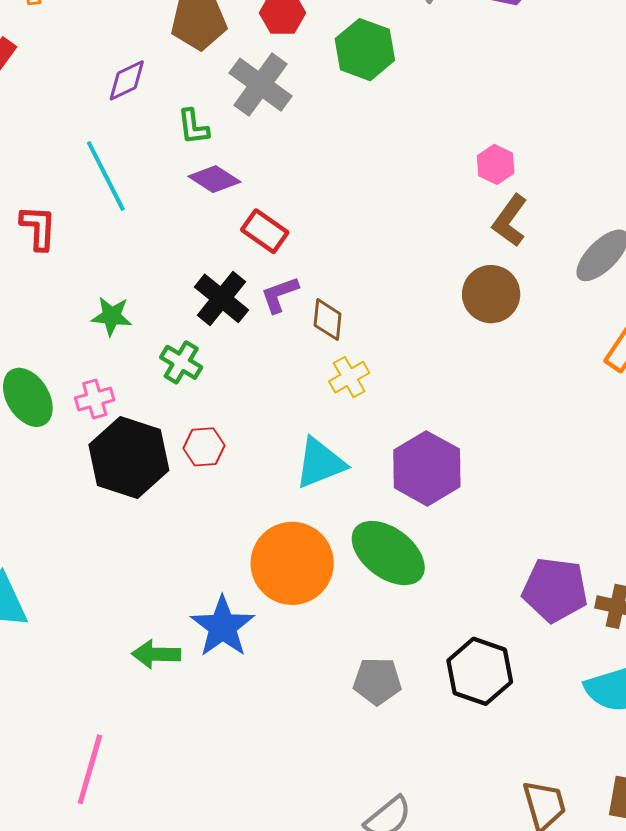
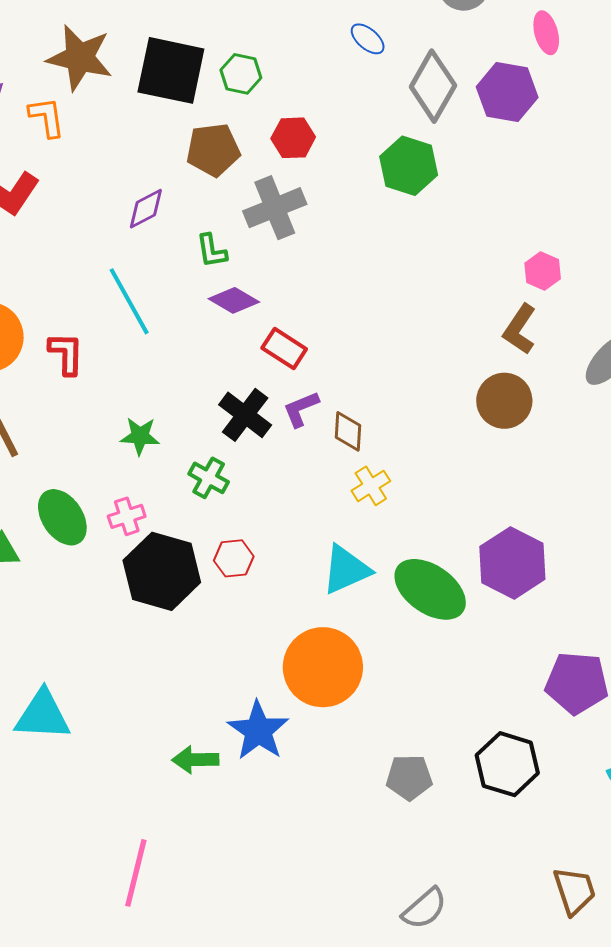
green hexagon: (365, 50) -> (409, 166), moved
gray cross: (261, 85) -> (275, 208), turned 34
pink hexagon: (496, 164) -> (543, 271), moved
purple hexagon: (427, 468) -> (512, 563), moved
green ellipse: (388, 553) -> (430, 589), moved

